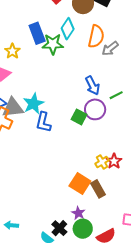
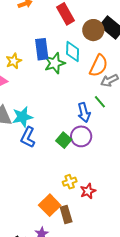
cyan diamond: (68, 29) -> (73, 52), turned -45
green star: (53, 44) -> (55, 63), turned -30
green line: (116, 95) -> (100, 102), moved, turned 64
yellow cross: (102, 162) -> (70, 182), moved

